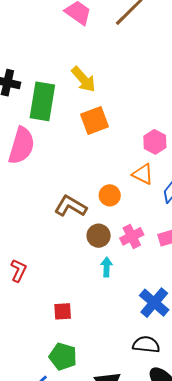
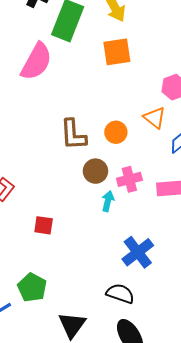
brown L-shape: (71, 206) -> (73, 135), turned -136
cyan arrow: (107, 267) -> (108, 201), moved
red square: (63, 311) -> (44, 225), moved

